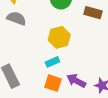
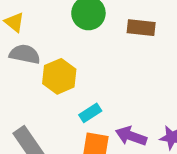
yellow hexagon: (59, 37) -> (59, 76), moved

